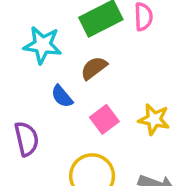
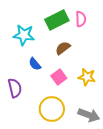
brown semicircle: (94, 68) -> (63, 48), moved

